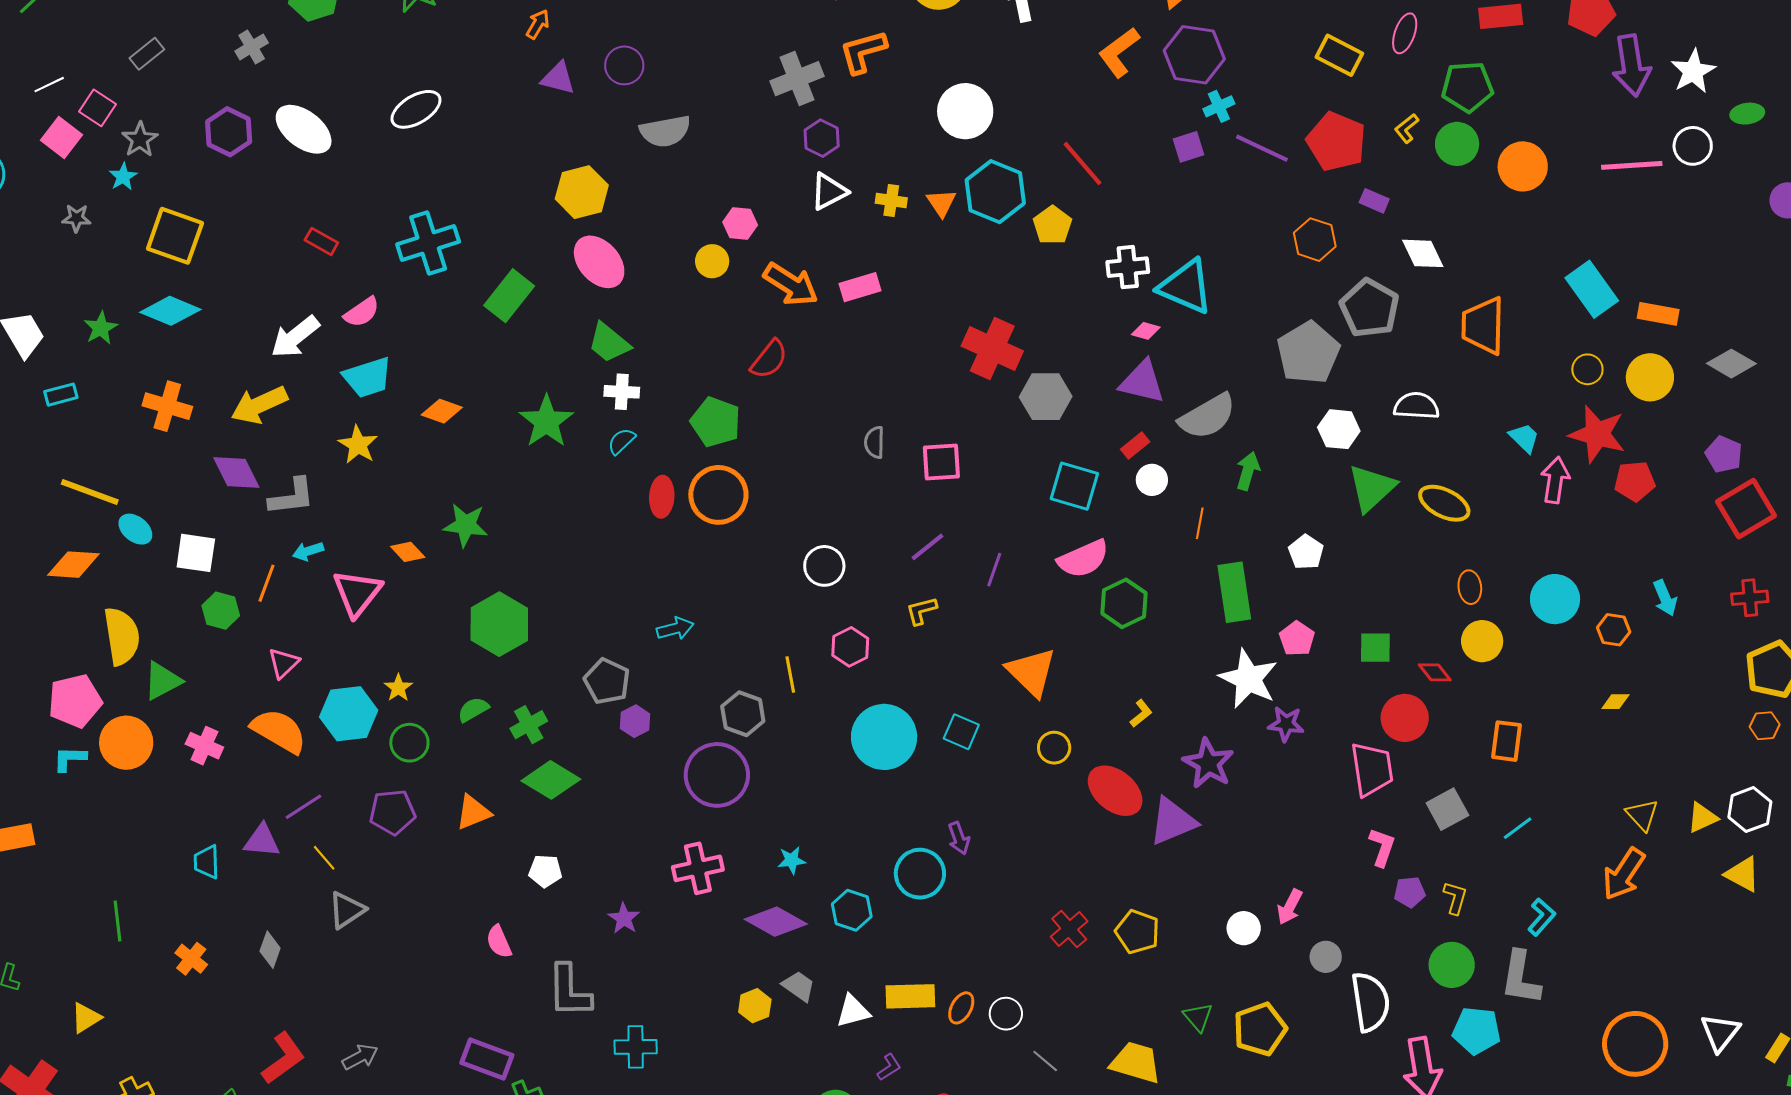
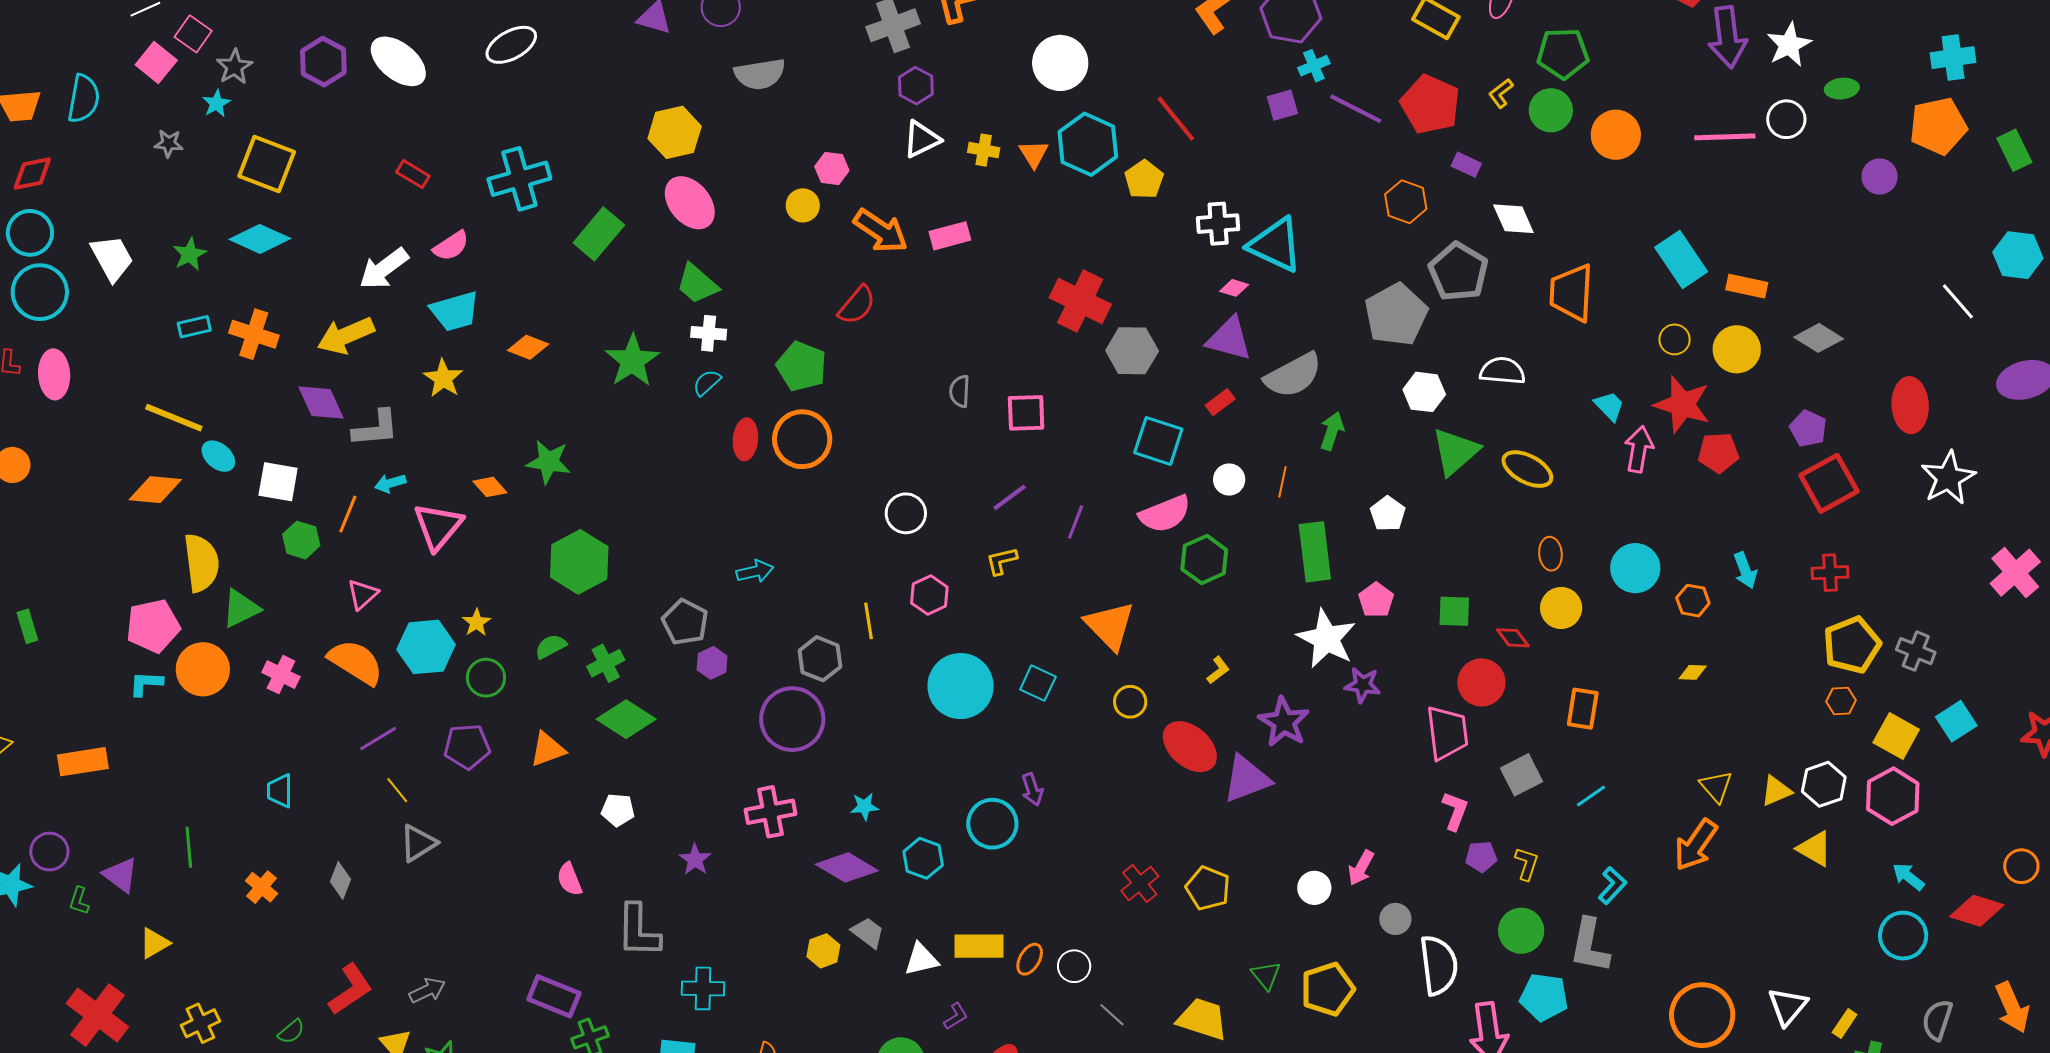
cyan rectangle: (61, 395) -> (194, 327), moved
white circle: (1152, 480) -> (1229, 479), moved
purple triangle: (262, 841) -> (121, 875), moved, turned 30

